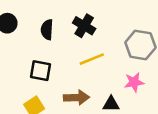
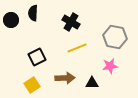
black semicircle: (47, 30) -> (33, 13), moved
black square: (41, 71) -> (37, 57), turned -36

